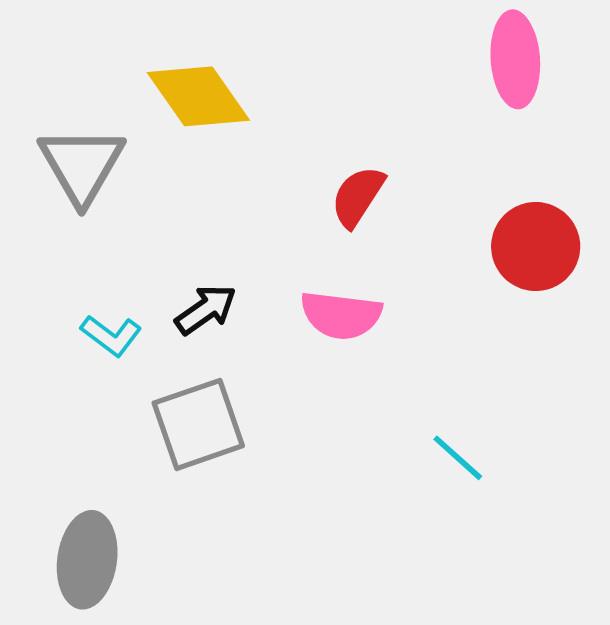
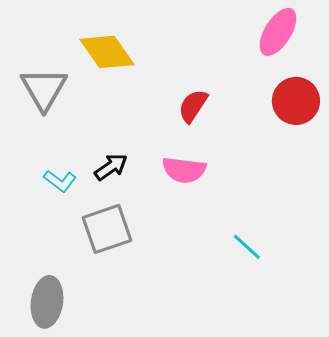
pink ellipse: (515, 59) -> (278, 32), turned 36
red circle: (536, 247) -> (296, 101), moved

